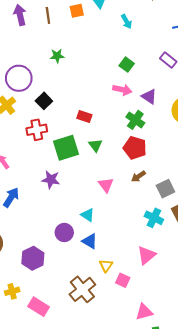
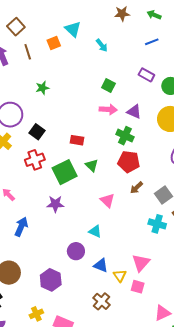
blue triangle: (90, 241) -> (101, 265), moved
pink triangle: (146, 255) -> (141, 263), moved
brown cross: (82, 289) -> (102, 301), size x0.7

